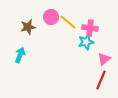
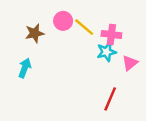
pink triangle: (104, 59) -> (130, 63), moved
red line: (101, 80) -> (110, 99), moved

